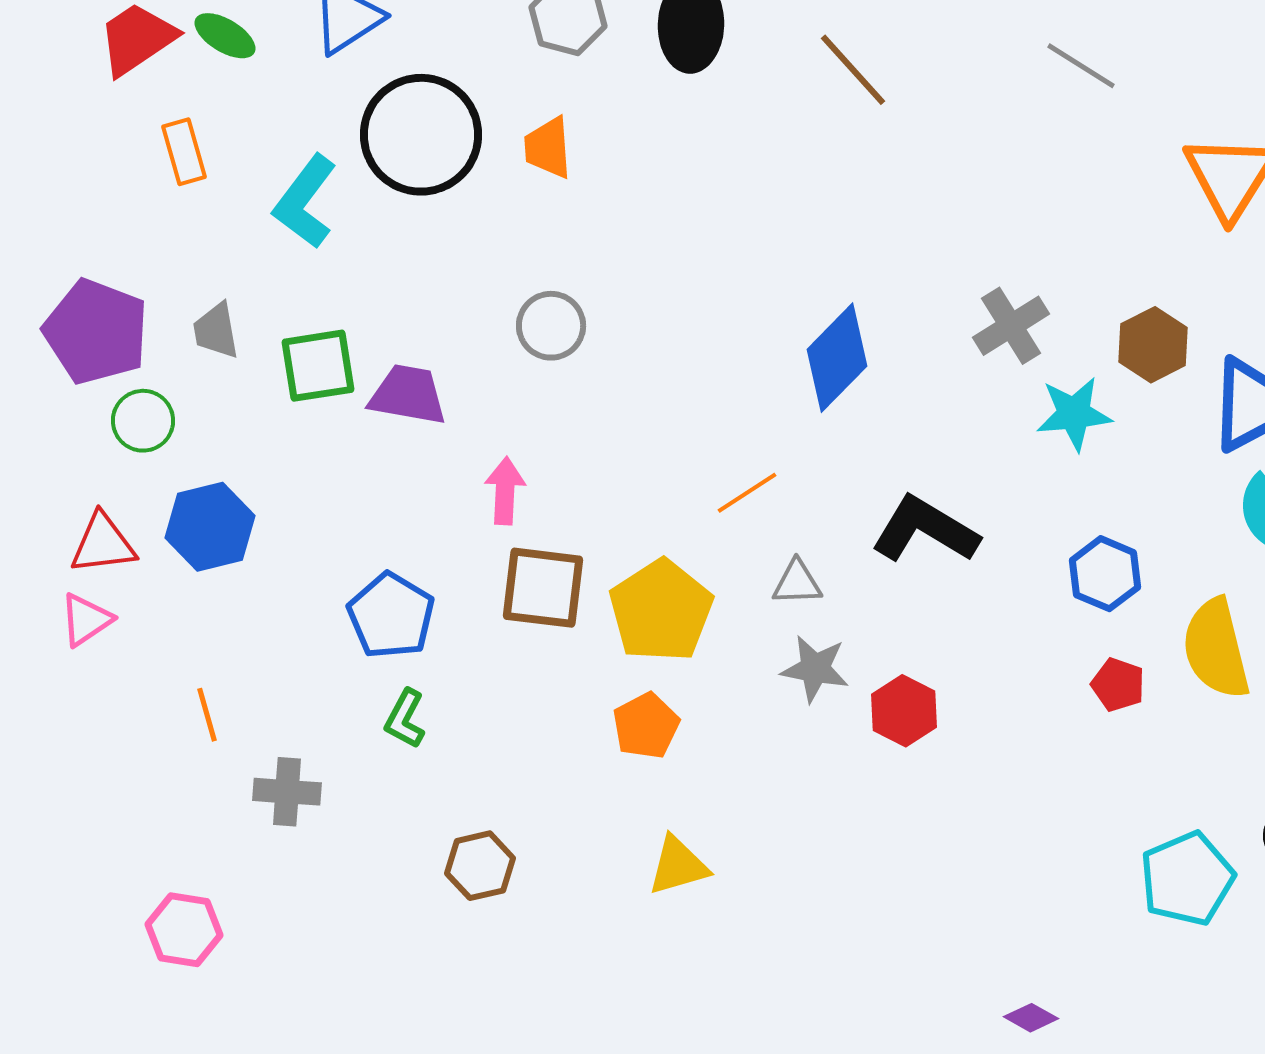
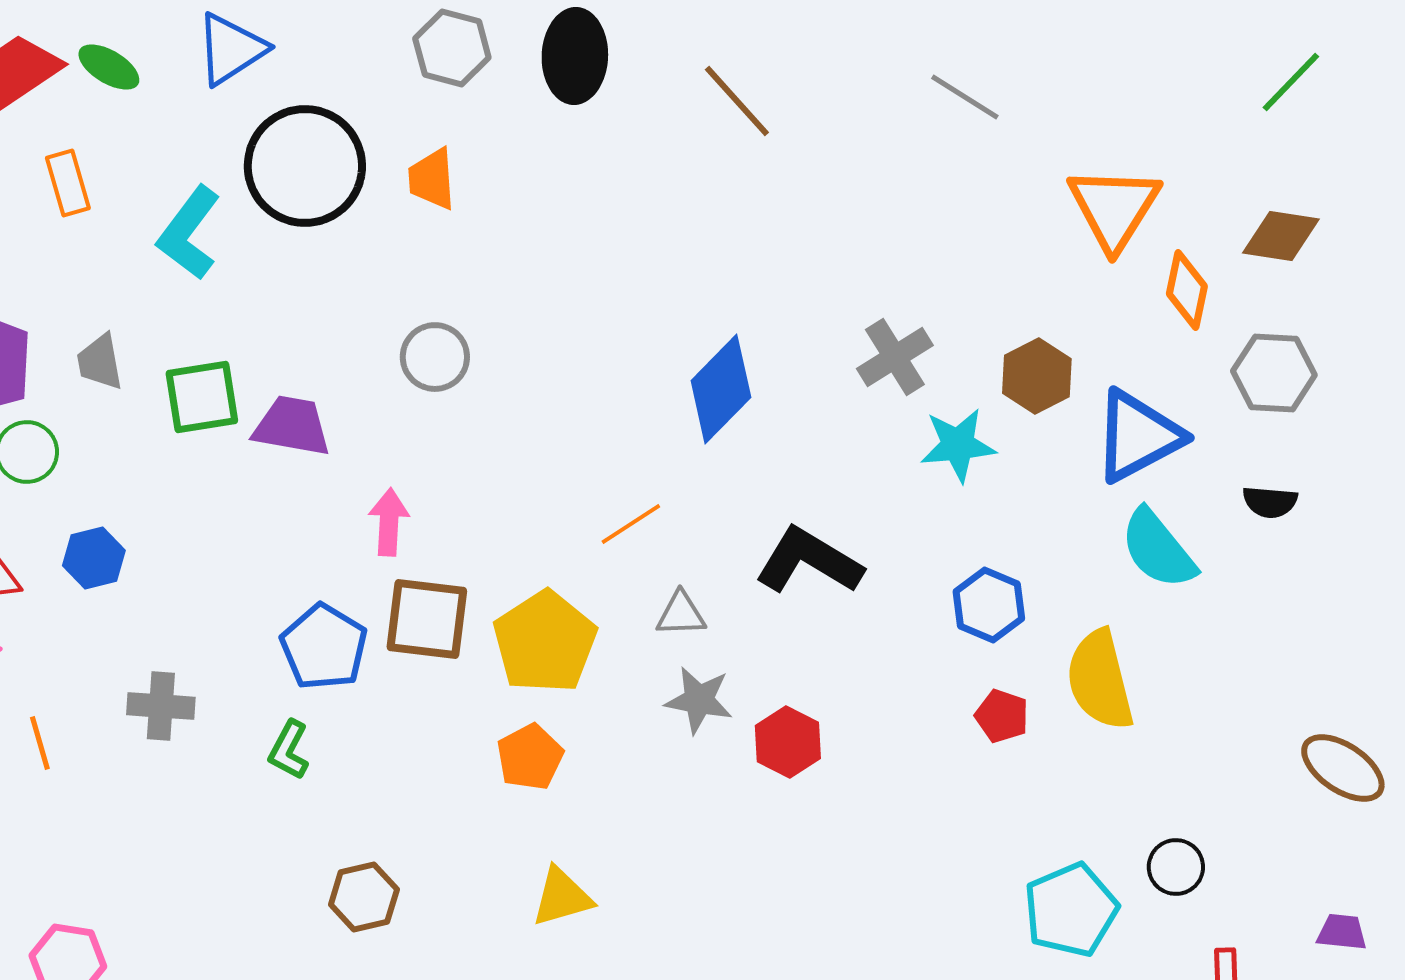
blue hexagon: (210, 527) -> (94, 558), size x0.7
blue pentagon: (391, 616) -> (324, 647), moved
orange line: (207, 715) -> (40, 743), moved
gray cross: (287, 792) -> (161, 706), moved

